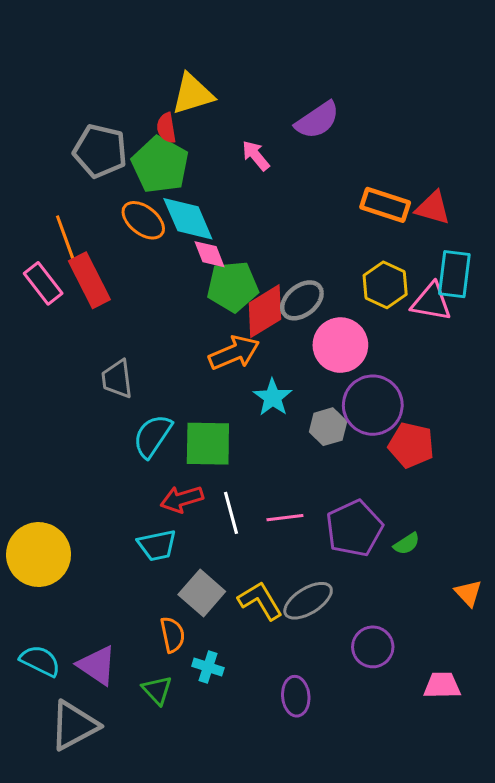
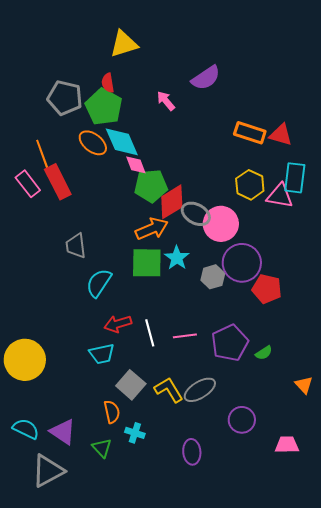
yellow triangle: (193, 94) -> (124, 44), moved
gray ellipse: (302, 300) -> (196, 214), moved, turned 68
green square: (208, 444) -> (147, 263), moved

